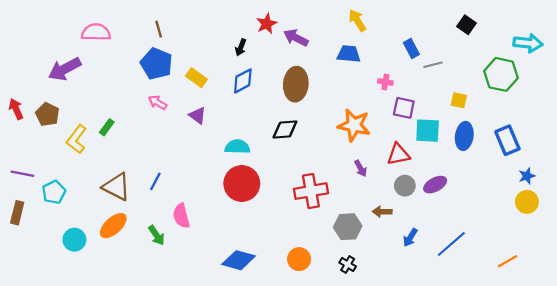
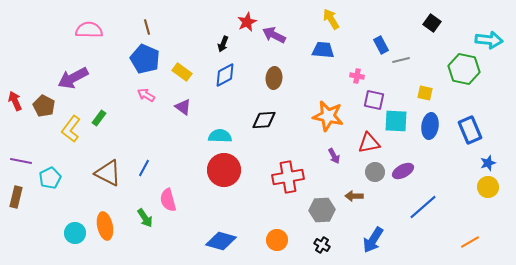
purple arrow: (65, 69) -> (73, 78), moved
brown ellipse: (296, 84) -> (274, 78), size x0.7
orange ellipse: (113, 226) -> (105, 226), moved, turned -60
blue arrow: (410, 238) -> (373, 240), moved, size x1.5
cyan circle: (74, 240) -> (75, 233), moved
blue line: (451, 244) -> (423, 207), moved

